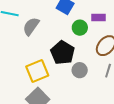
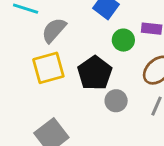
yellow square: (37, 71) -> (48, 68), moved

